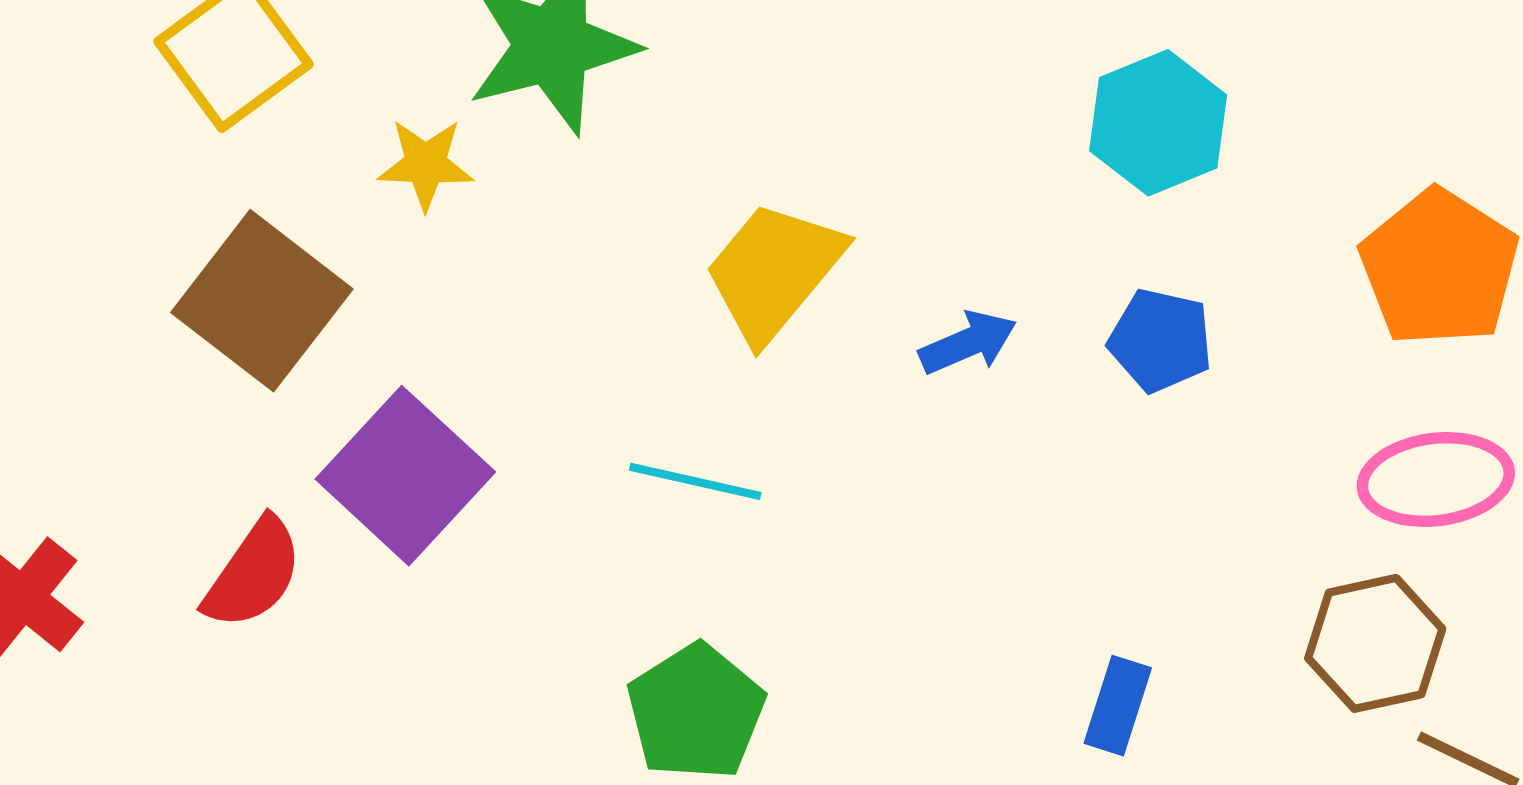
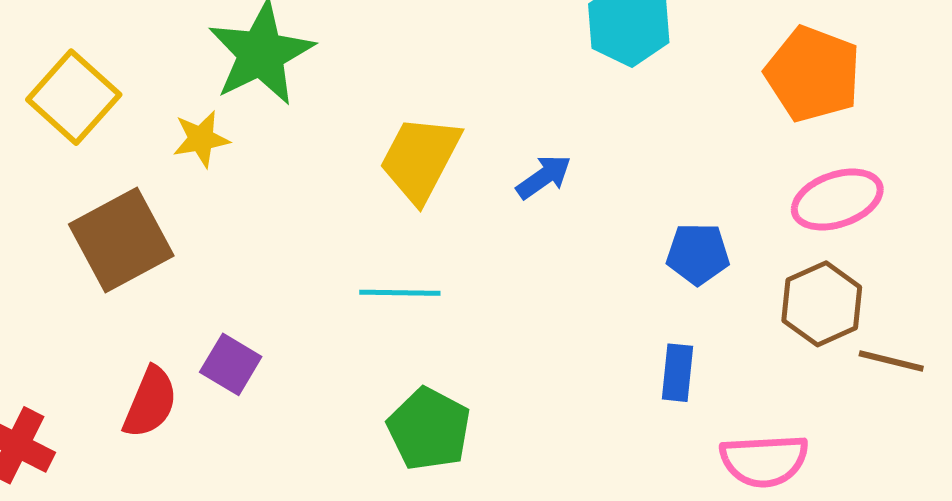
brown square: (262, 301) -> (121, 240), turned 36
blue pentagon: (1160, 340) -> (698, 254), moved
purple square: (405, 476) -> (231, 364), moved, size x0.6

